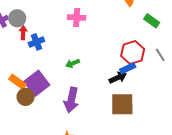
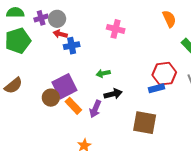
red arrow: (23, 33) -> (60, 34), turned -88
black arrow: (118, 78) -> (113, 94), moved
orange rectangle: (17, 82) -> (73, 106), moved
purple arrow: (71, 100) -> (95, 109), size x0.7

